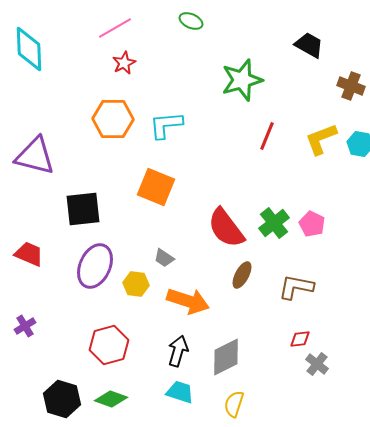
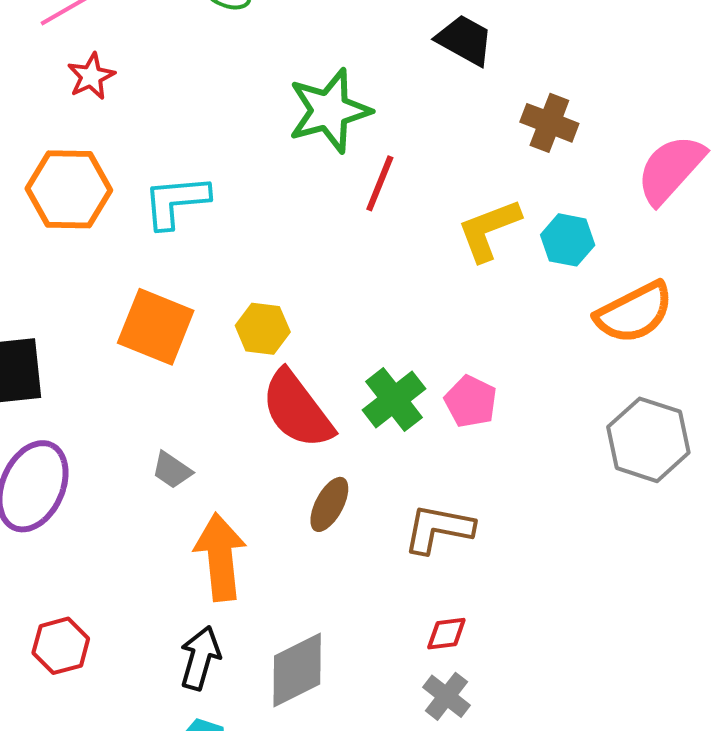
red line: (267, 136) -> (380, 183), moved
yellow hexagon: (136, 284) -> (263, 329), moved
orange arrow: (188, 301) -> (220, 557), turned -114
red hexagon: (109, 345) -> (61, 646), size x0.7
gray cross: (317, 364) -> (446, 696), moved

